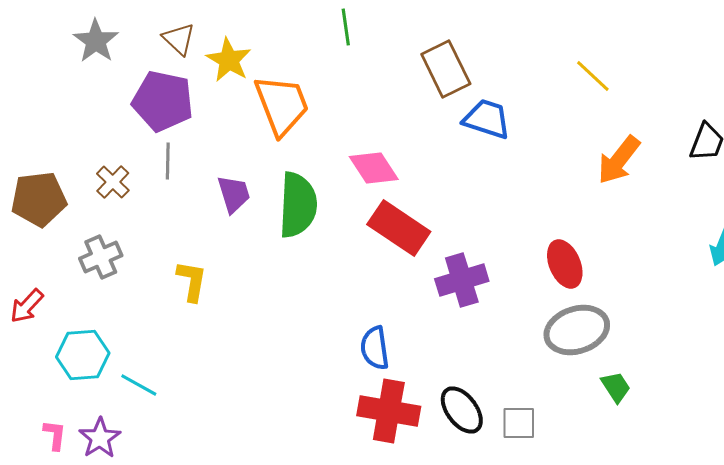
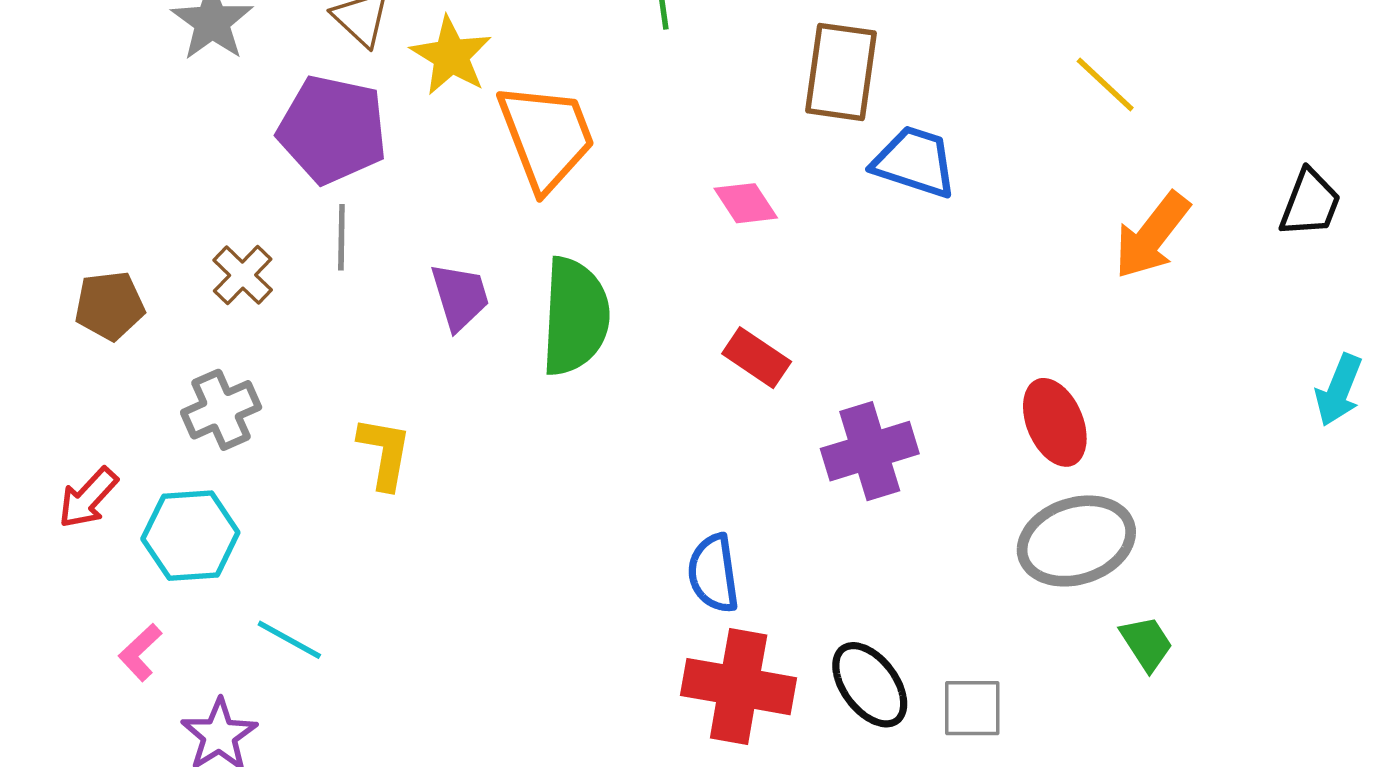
brown rectangle: (446, 69) -> (841, 72), turned 34
pink diamond: (374, 168) -> (746, 203), moved, size x0.7
brown pentagon: (39, 199) -> (110, 306), size x0.7
red rectangle: (399, 228) -> (757, 358), size x0.6
cyan hexagon: (83, 355) -> (190, 536), moved
pink L-shape: (55, 435) -> (140, 652), moved, turned -140

